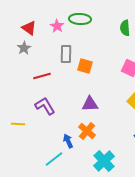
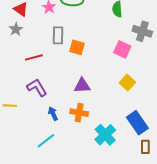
orange cross: (87, 131) -> (79, 113), turned -30
blue arrow: (68, 141) -> (53, 114), moved
cyan cross: (104, 161) -> (105, 135), moved

